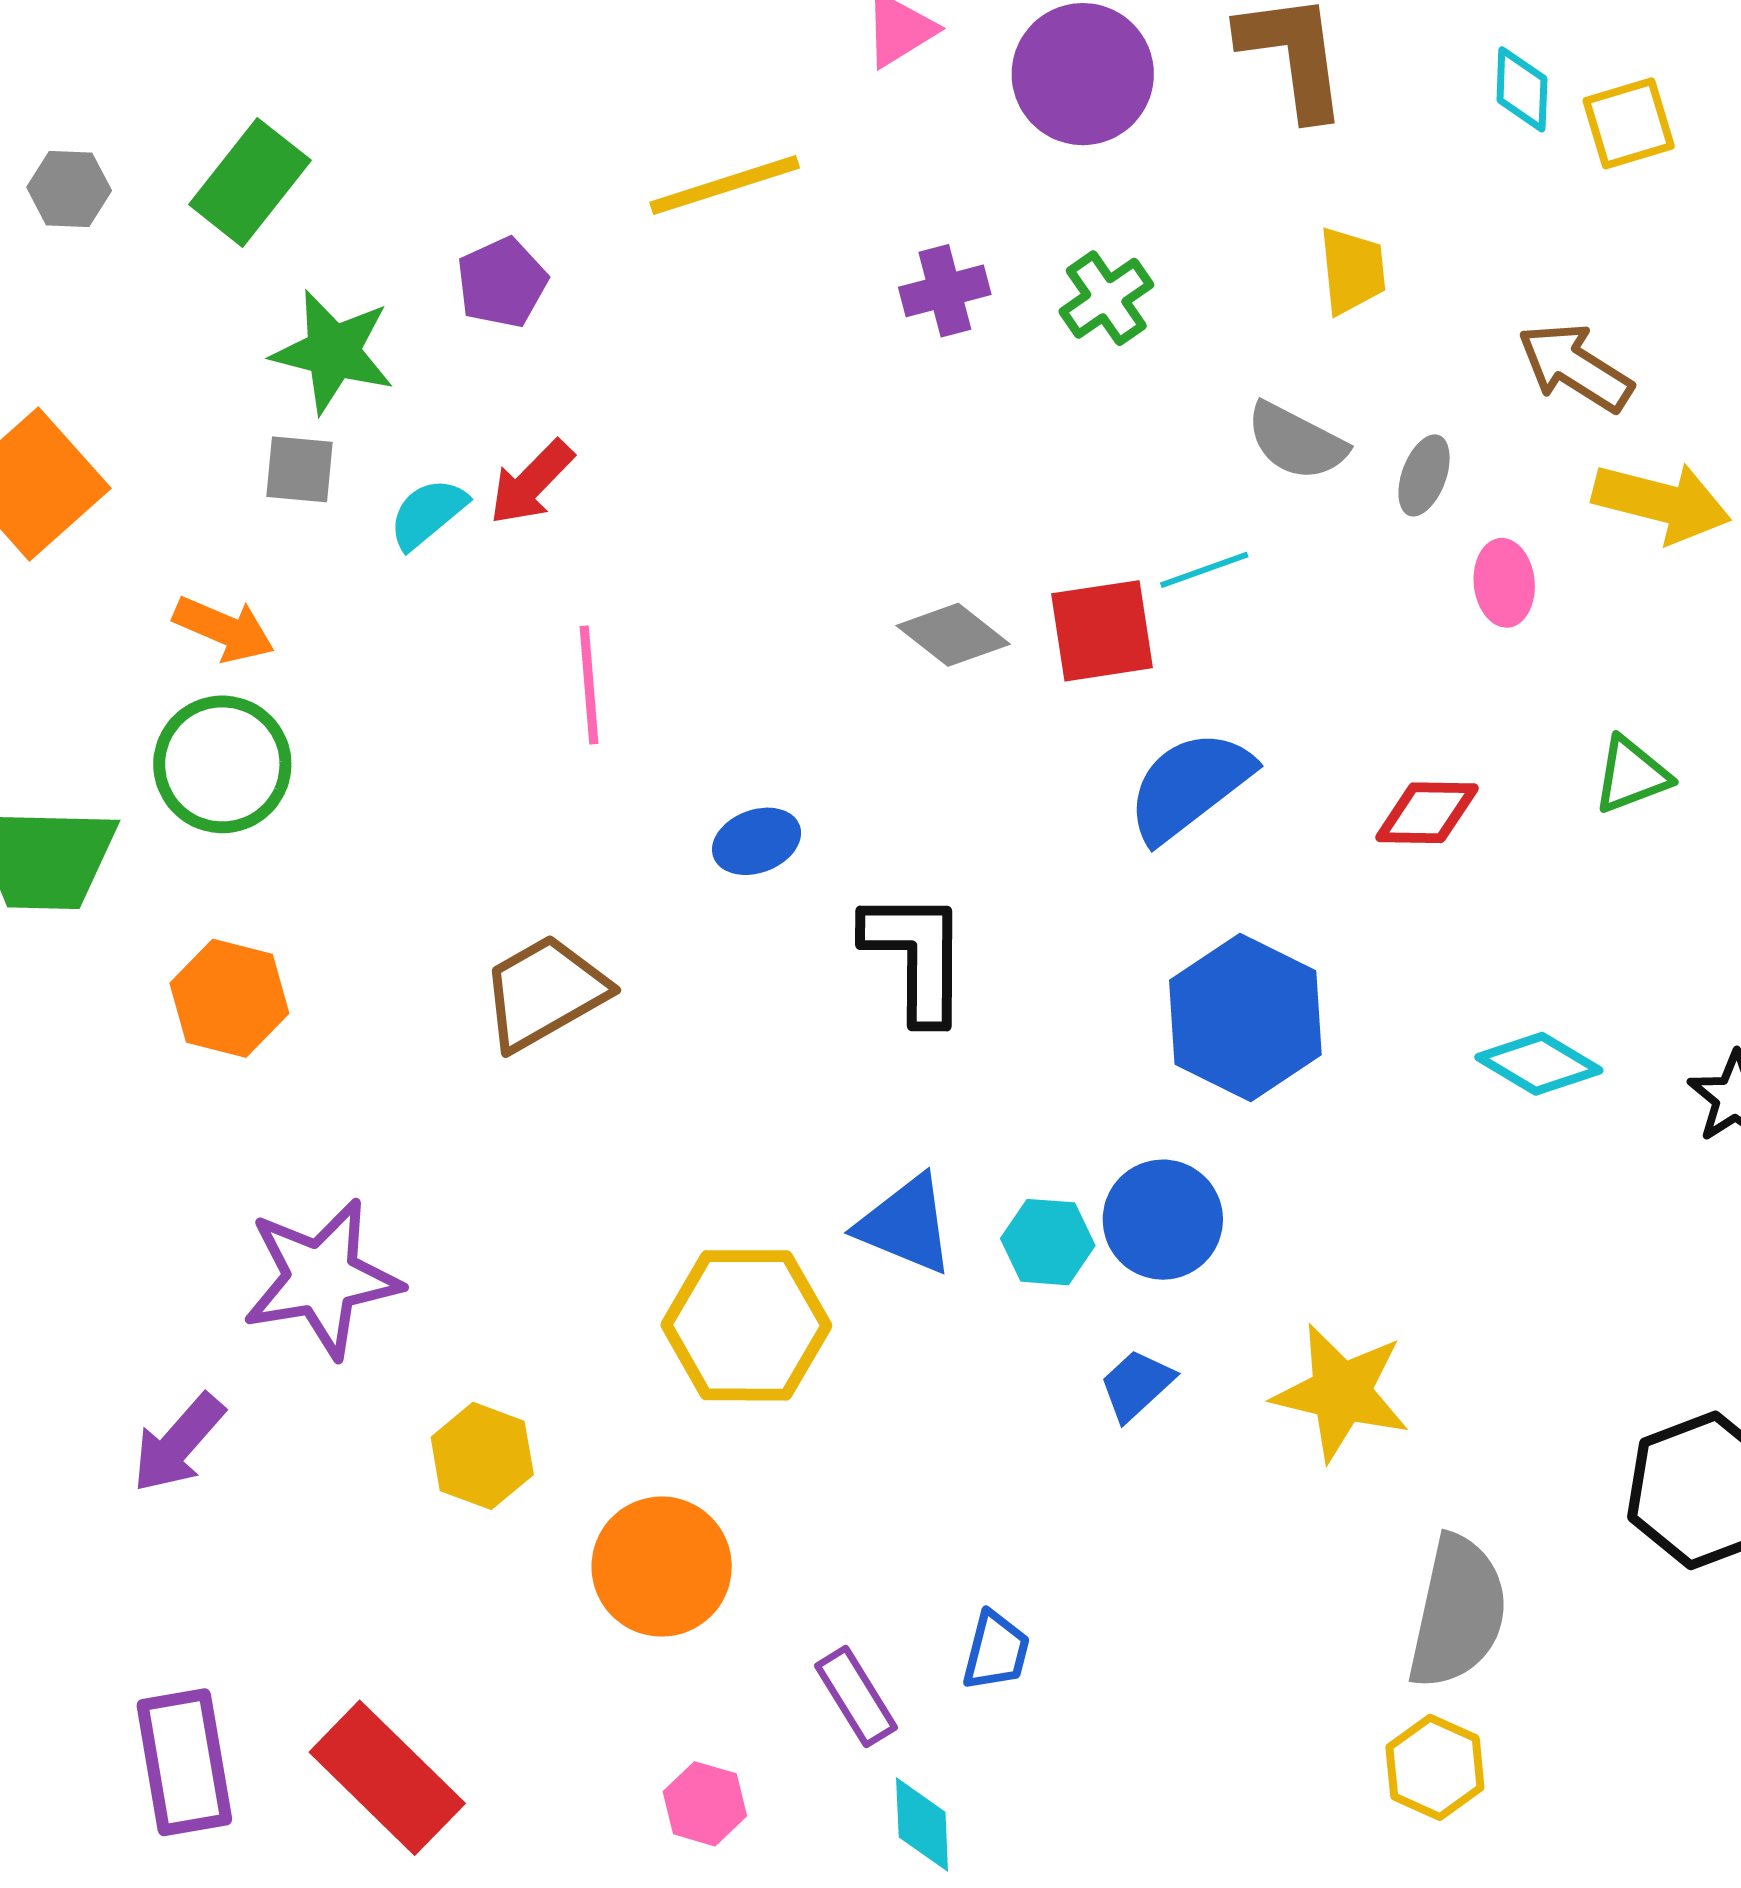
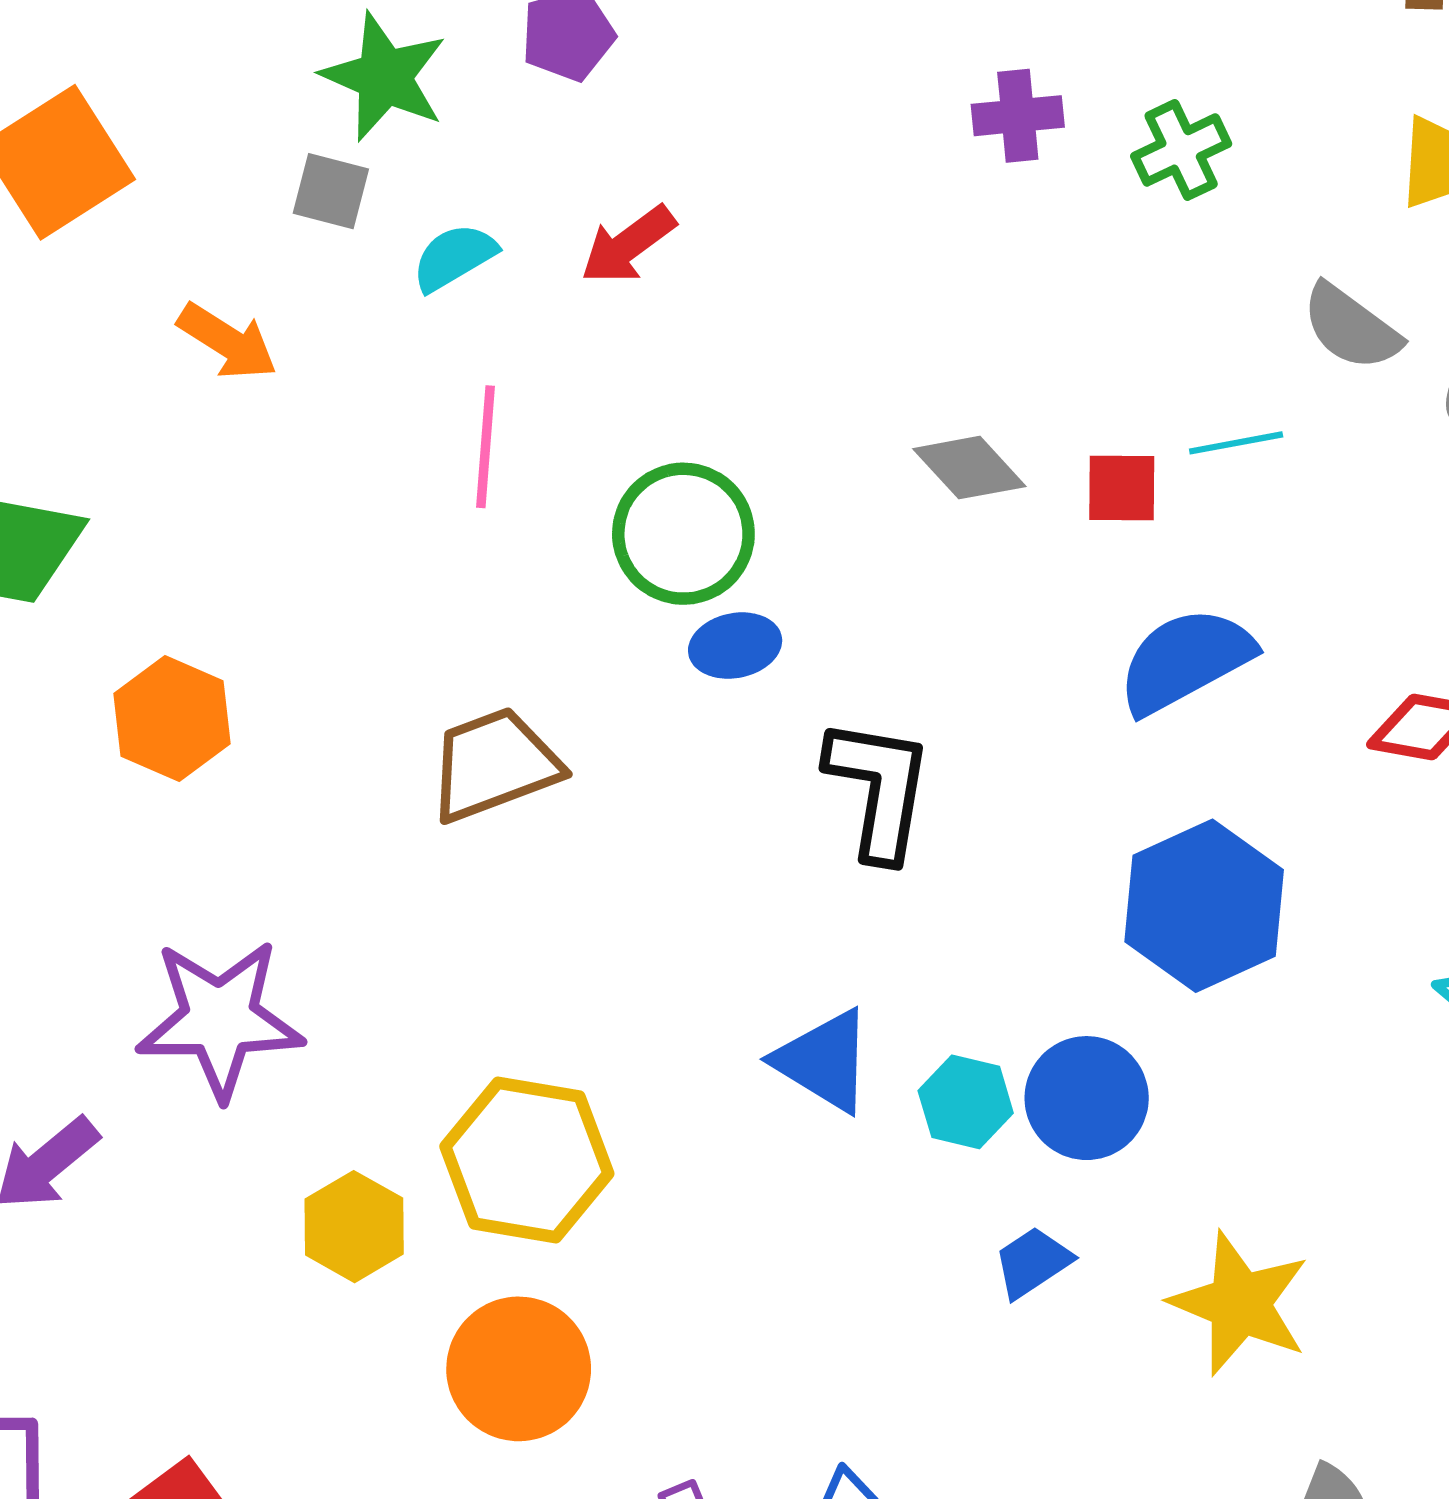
red arrow: (531, 483) -> (628, 245), moved
red square: (1102, 631) -> (1122, 488), size x0.7
pink line: (589, 685) -> (486, 447), moved
green circle: (222, 764) -> (683, 534), moved
yellow hexagon: (746, 1325) -> (527, 1160), moved

